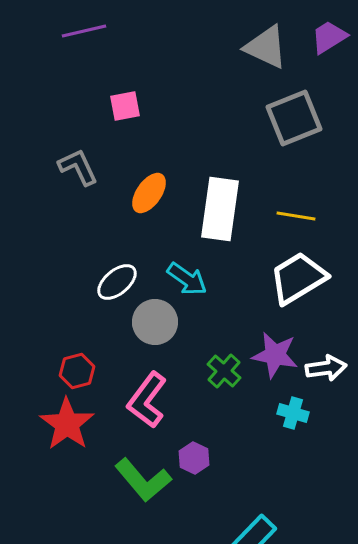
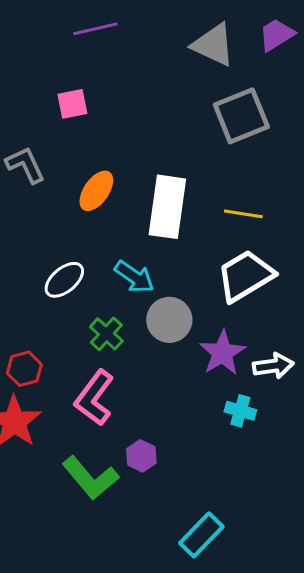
purple line: (84, 31) -> (95, 29), moved
gray circle: (155, 322) -> (169, 320), moved
purple star: (275, 355) -> (222, 353), turned 30
green cross: (224, 371) -> (106, 334), moved

